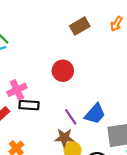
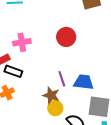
black rectangle: (29, 105) -> (13, 71), moved
blue trapezoid: (95, 114) -> (84, 82), turned -140

